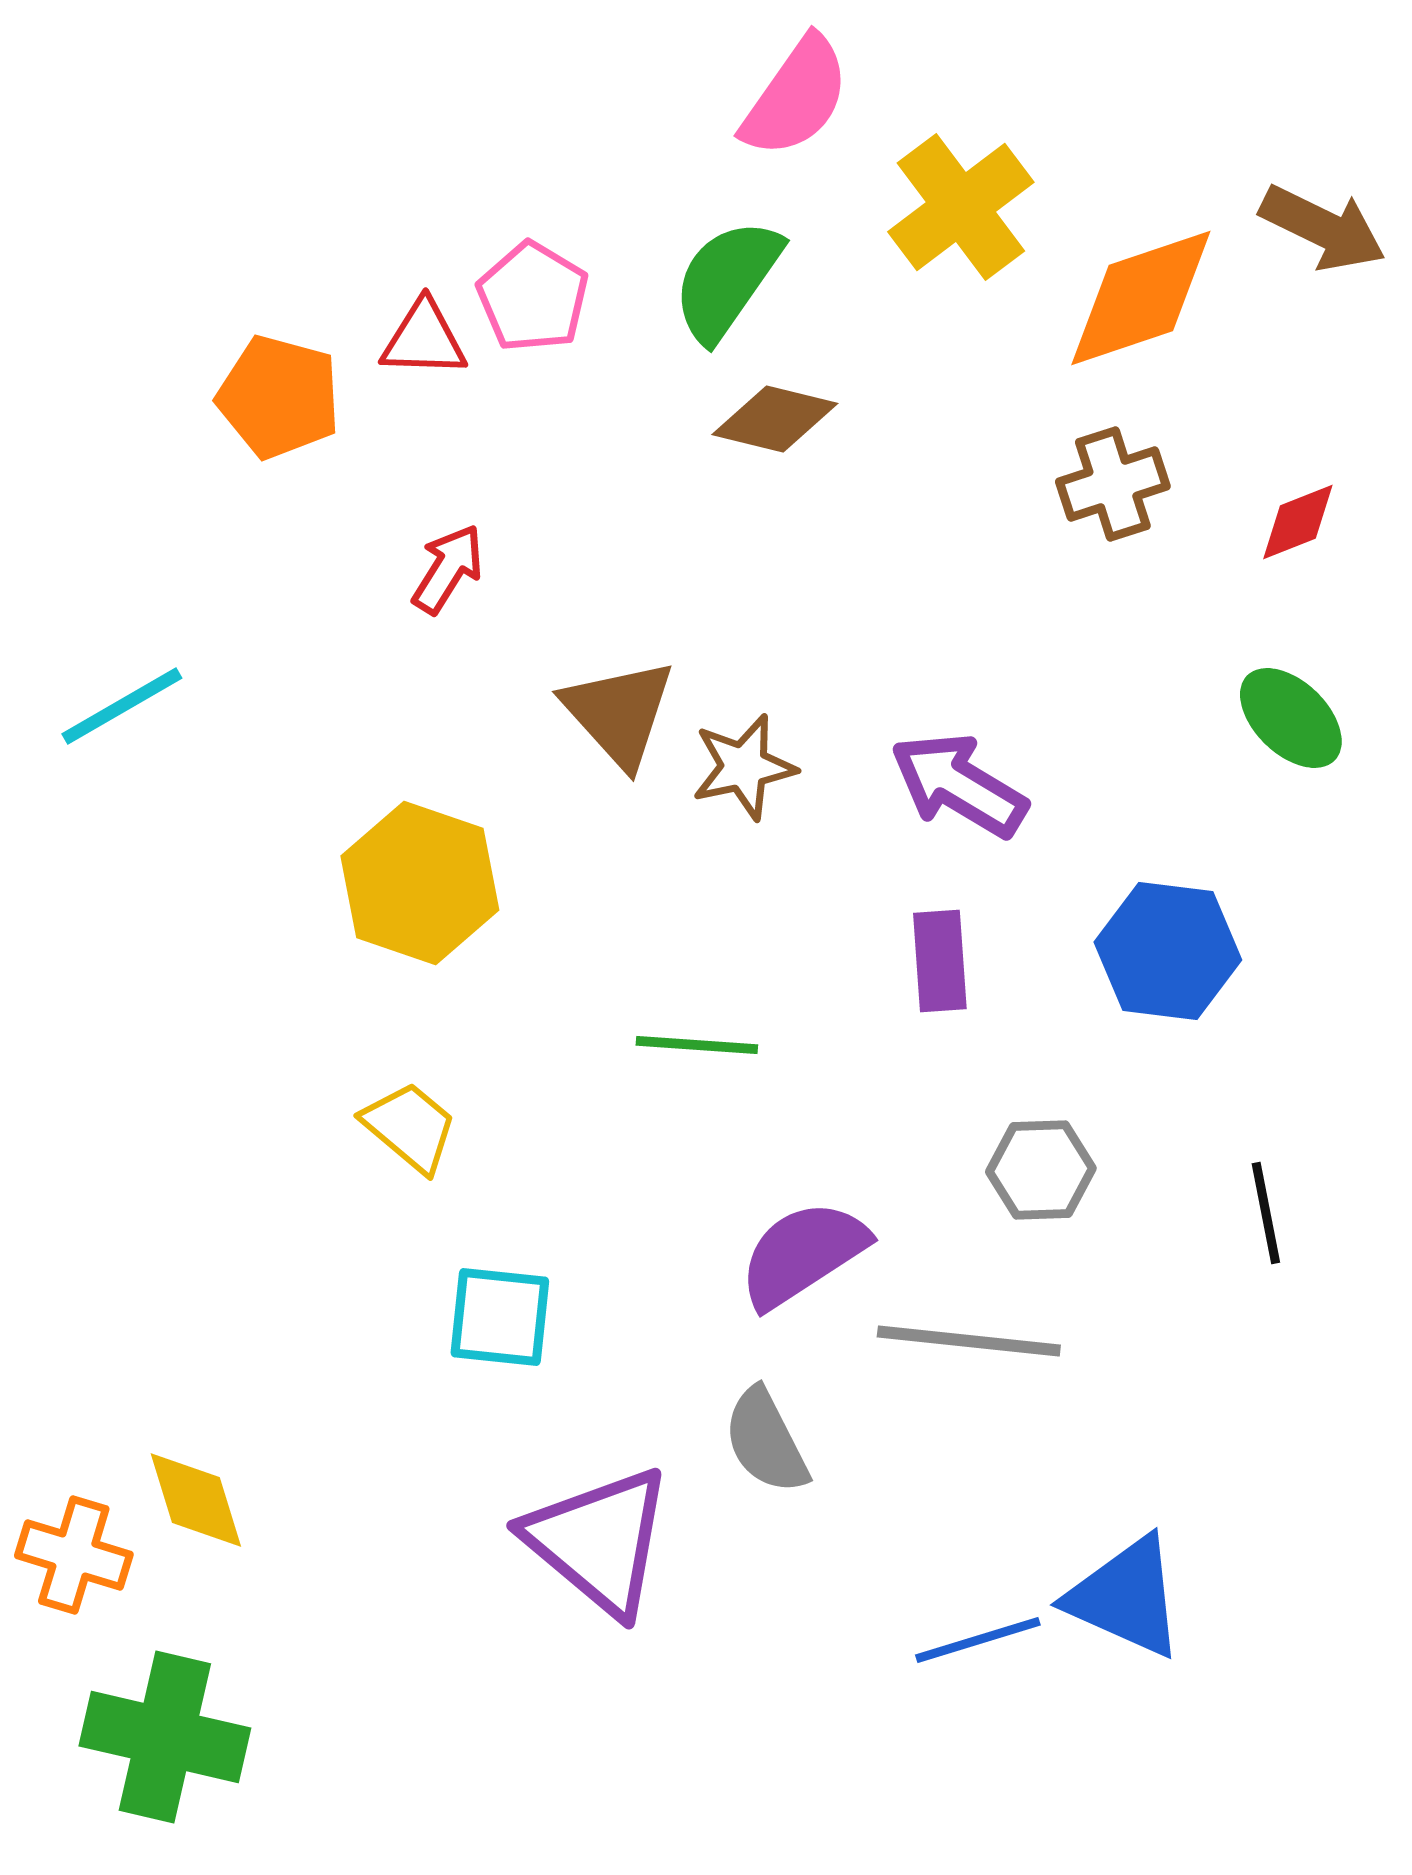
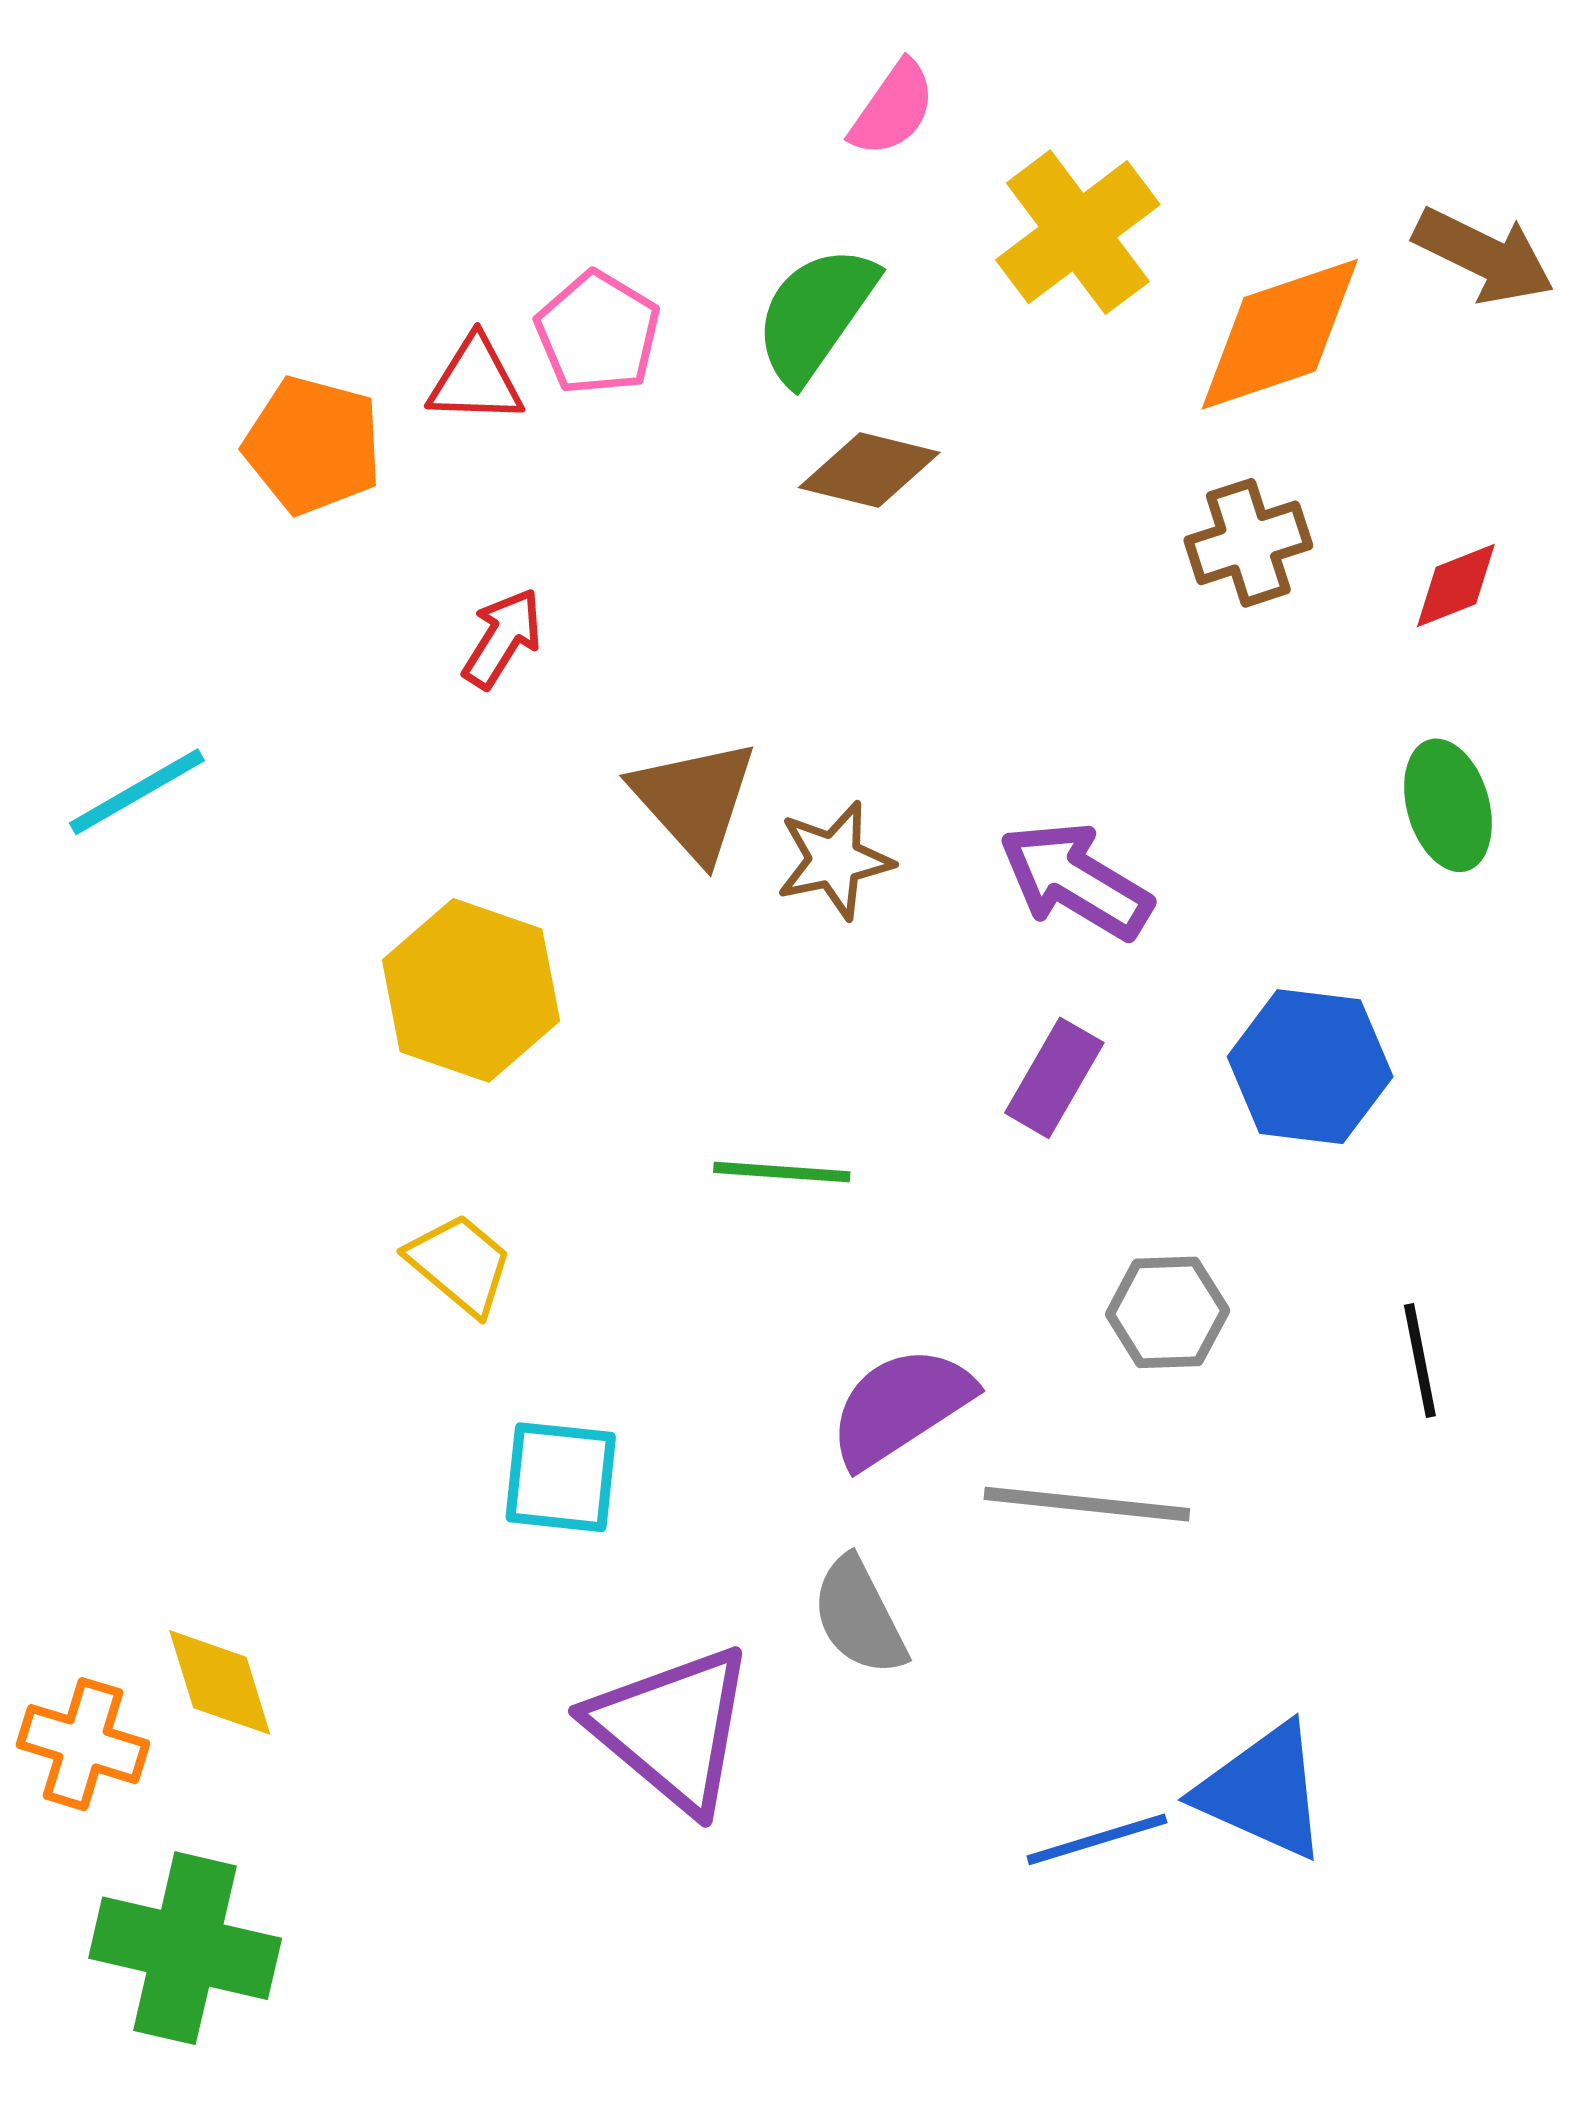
pink semicircle: (796, 97) -> (893, 109), size x0.7
green ellipse: (1291, 718) -> (1448, 805), turned 30
purple rectangle: (940, 961) -> (1054, 1078), turned 34

